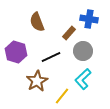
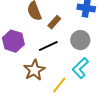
brown rectangle: (69, 33) -> (54, 22), moved

